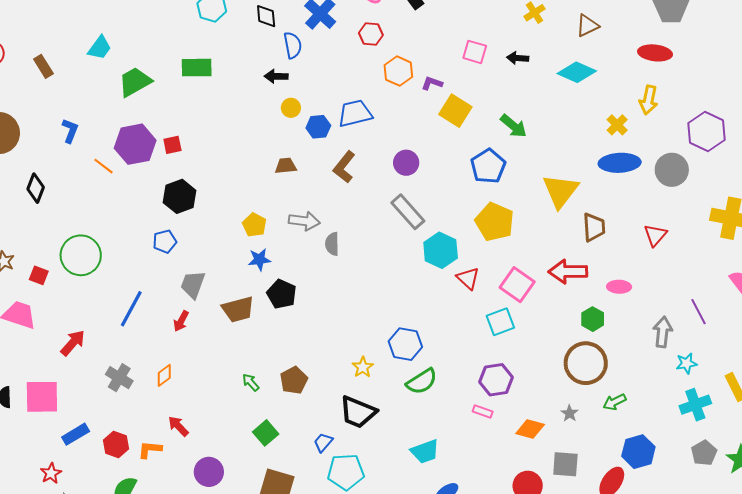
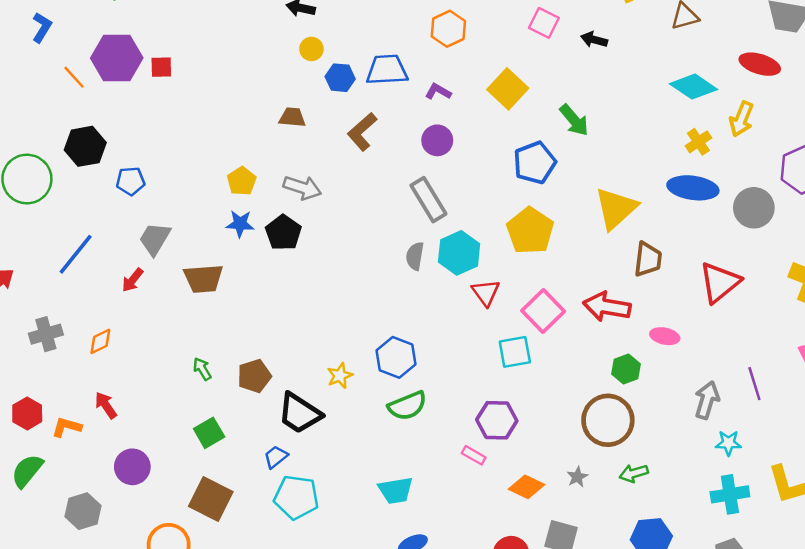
cyan diamond: (577, 72) -> (694, 87), moved
purple L-shape: (432, 83) -> (438, 92), moved
black hexagon: (180, 196) -> (85, 146), moved
red triangle: (655, 235) -> (720, 282), size x1.5
gray semicircle: (332, 244) -> (415, 256), moved
black pentagon: (282, 294) -> (283, 233), moved
gray cross: (119, 378) -> (46, 334), turned 32
black trapezoid: (358, 412) -> (299, 413), moved

